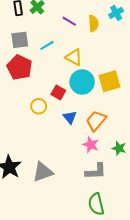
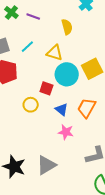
purple line: (69, 21) -> (33, 16), moved
yellow semicircle: (93, 23) -> (67, 27), moved
pink star: (91, 145) -> (66, 132), moved

